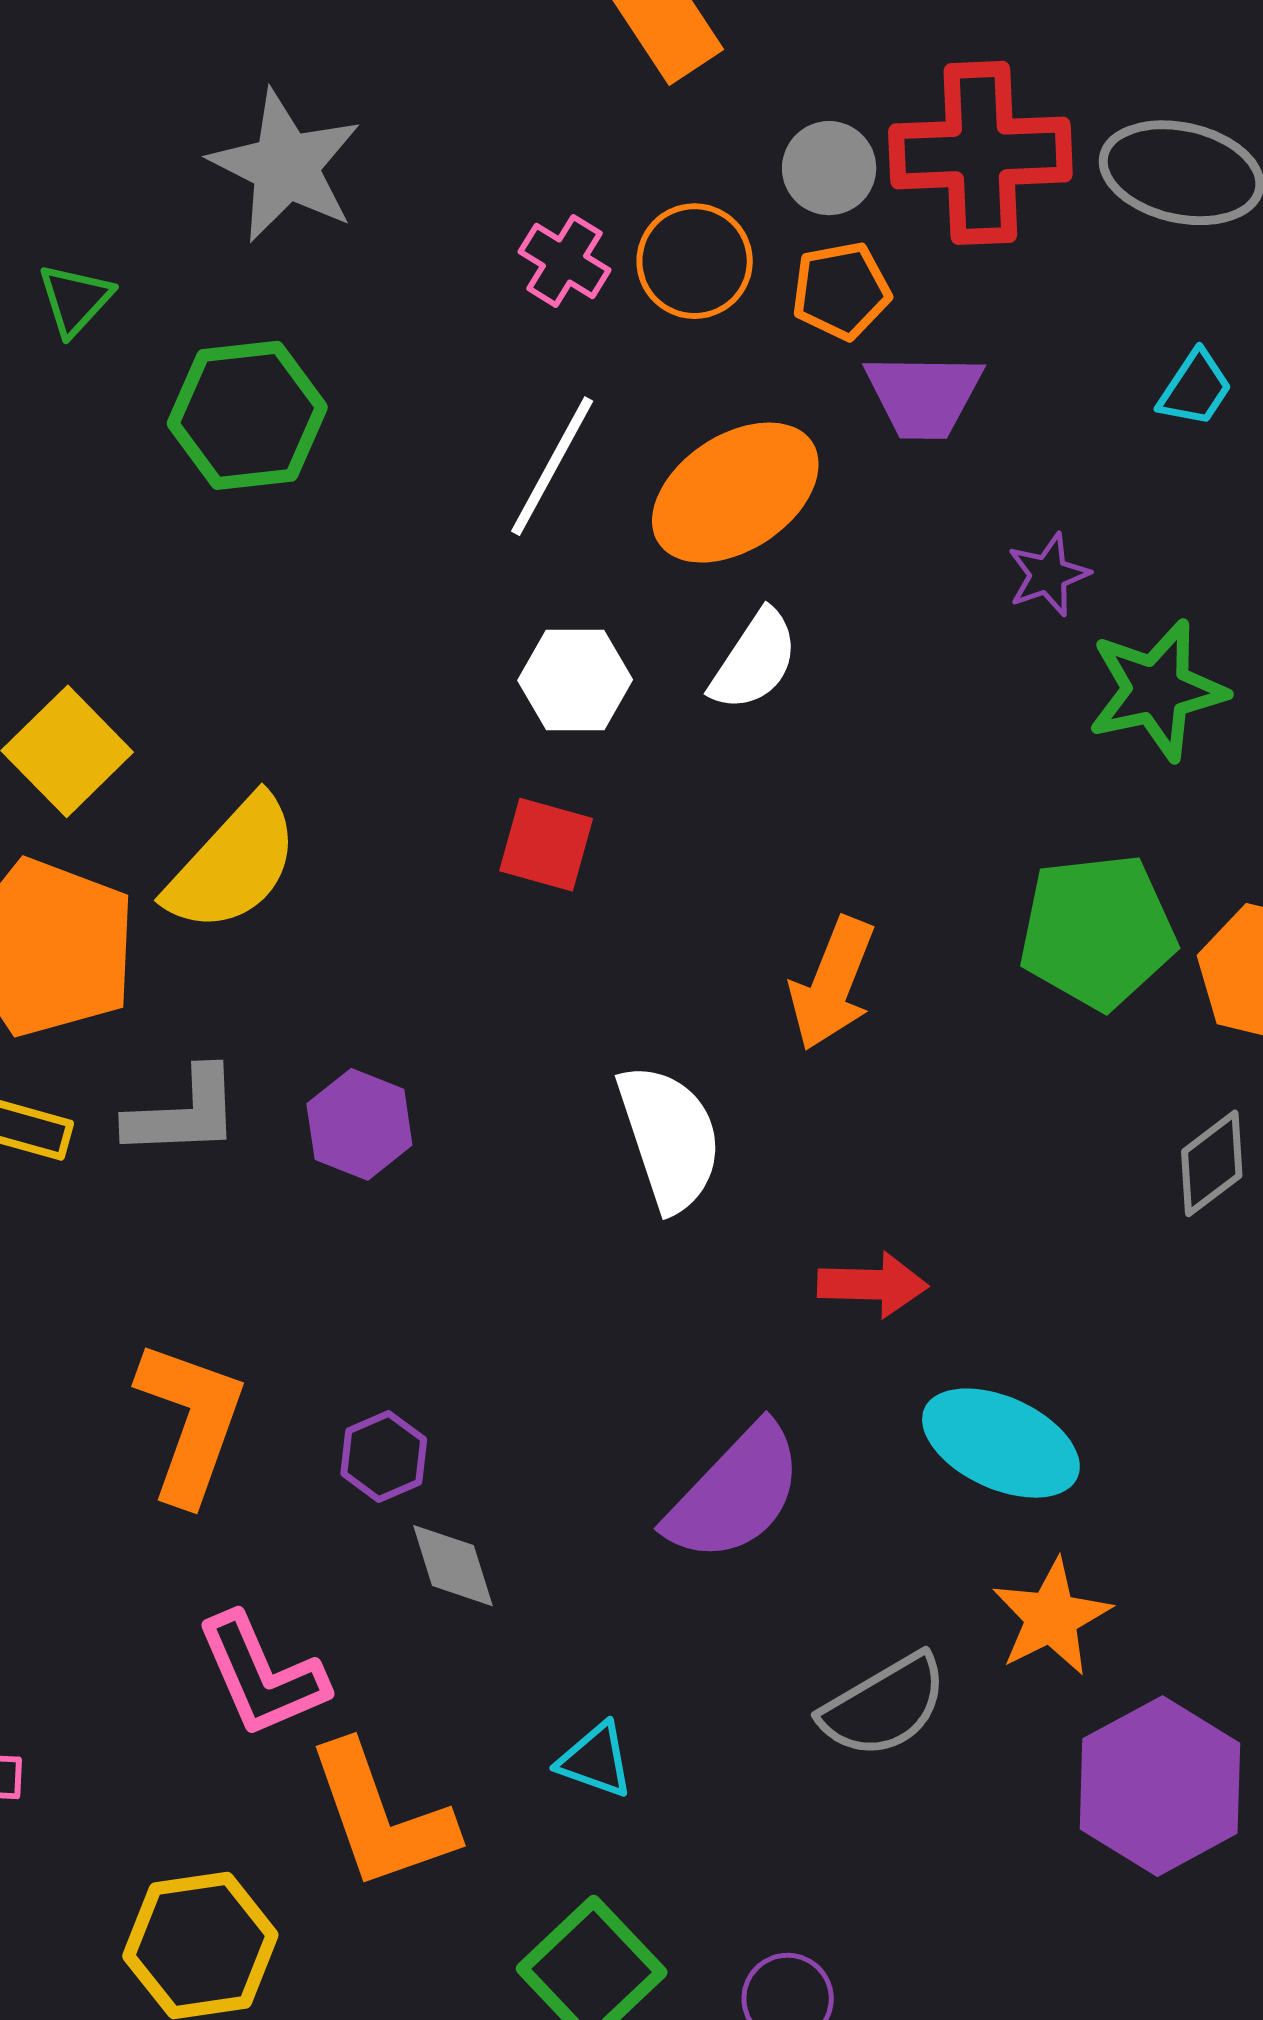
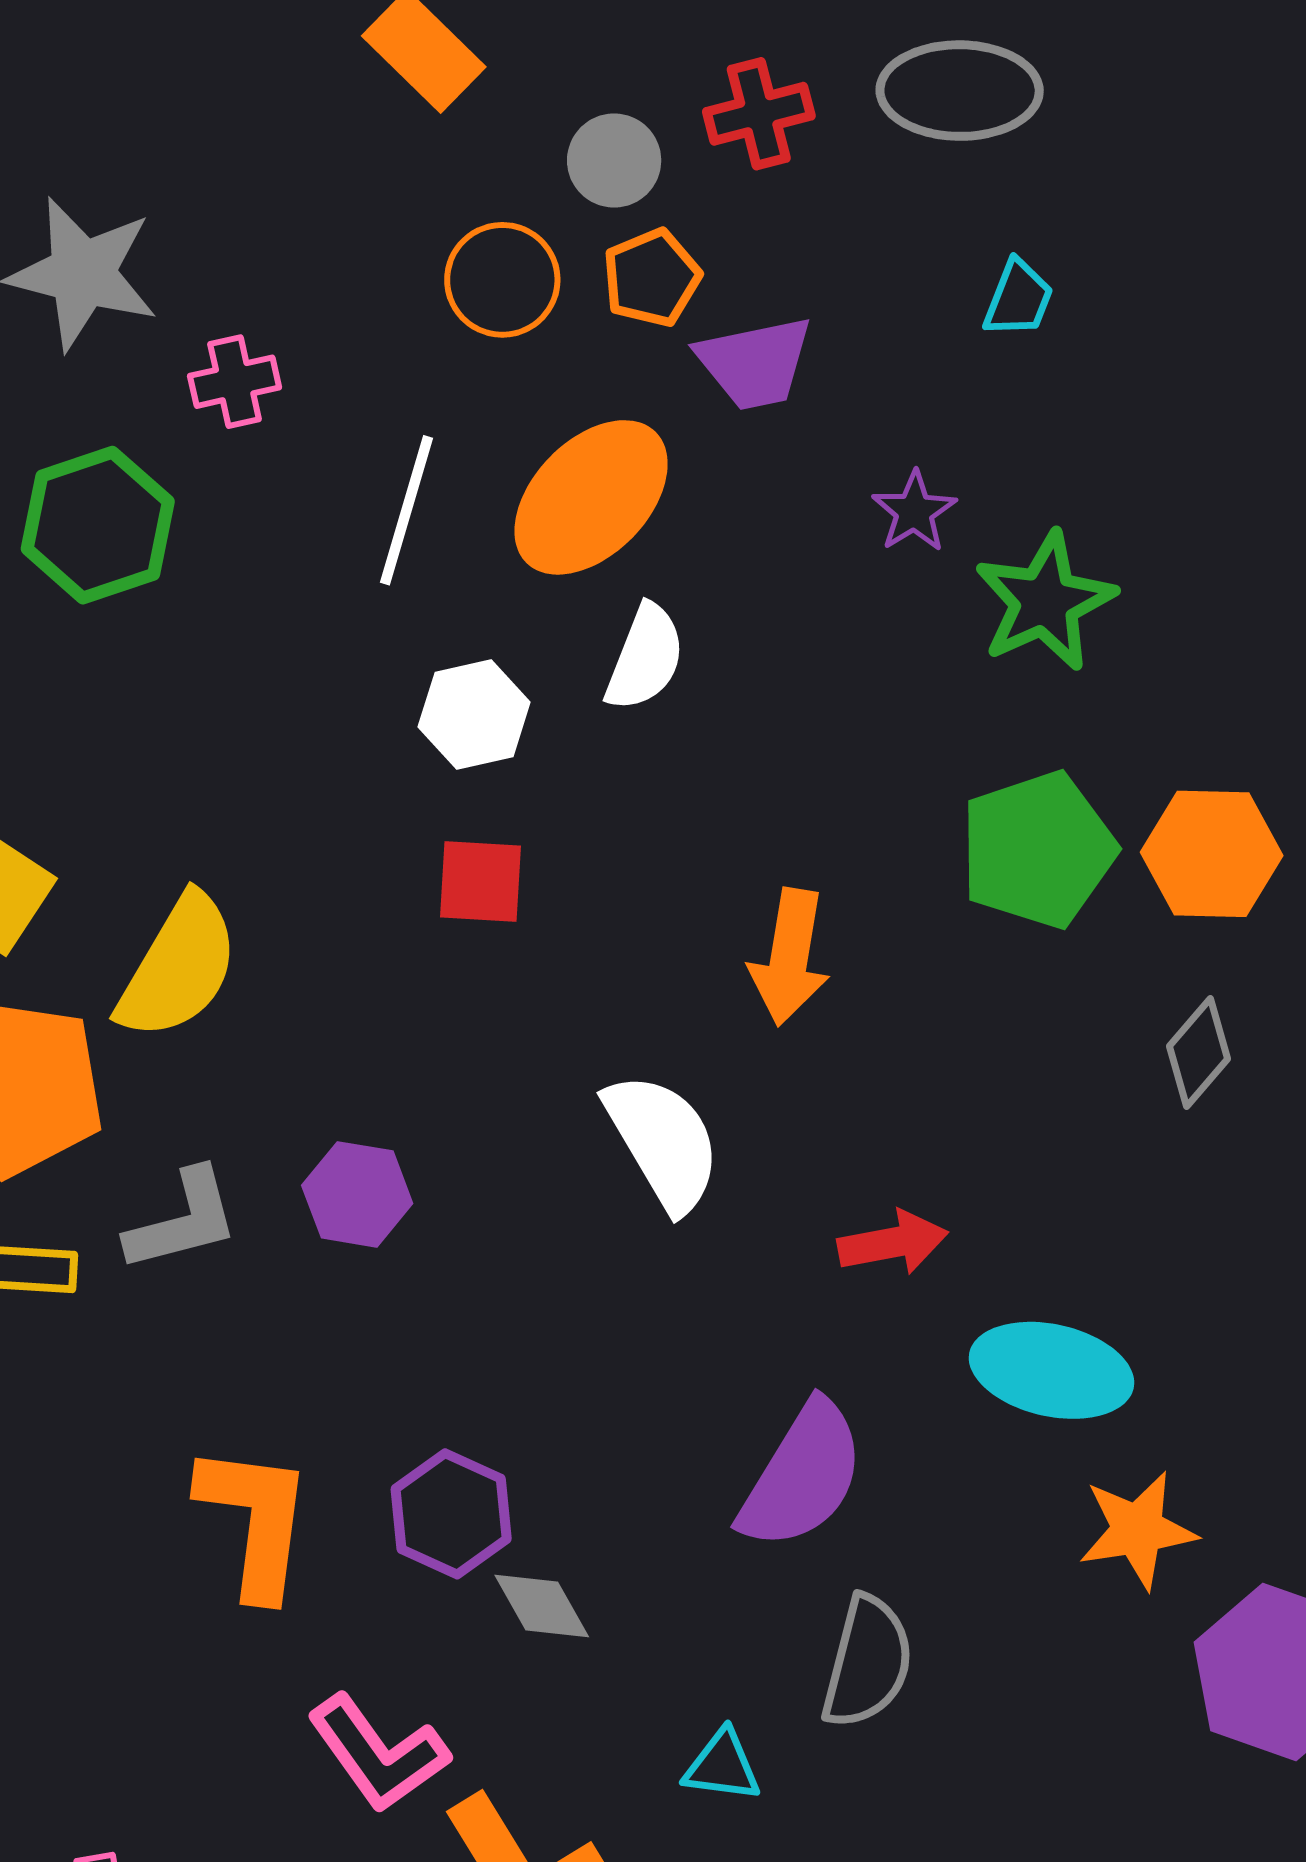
red cross: (980, 153) -> (759, 114), size x0.6
pink cross: (564, 261) -> (235, 382), moved, turned -32
purple hexagon: (384, 1457) -> (451, 1514), size x1.4
orange star: (1051, 1617) -> (1138, 1530), turned 30
gray semicircle: (884, 1706) -> (867, 1662), moved, turned -33

